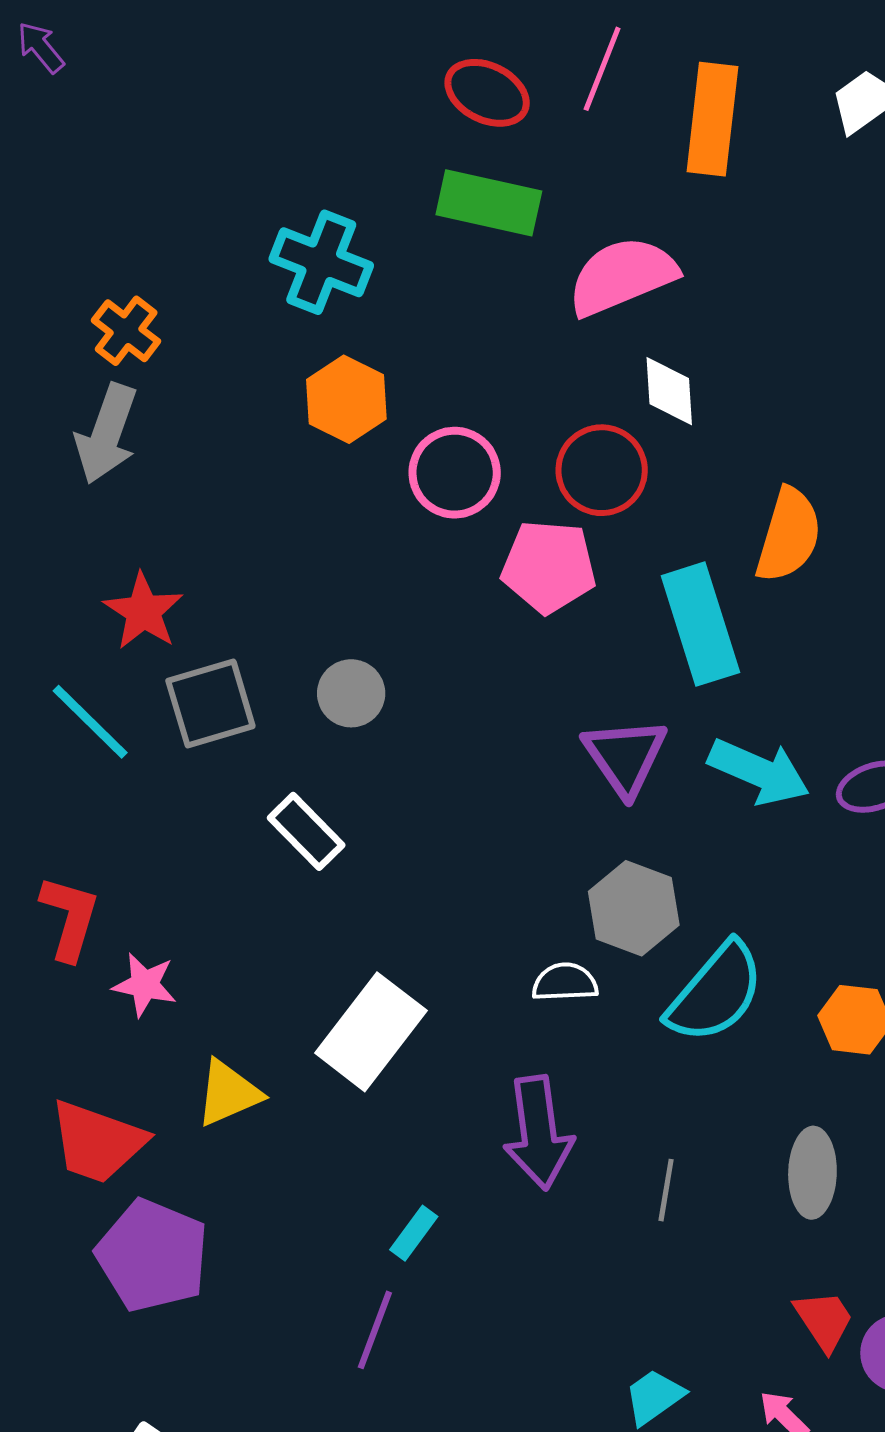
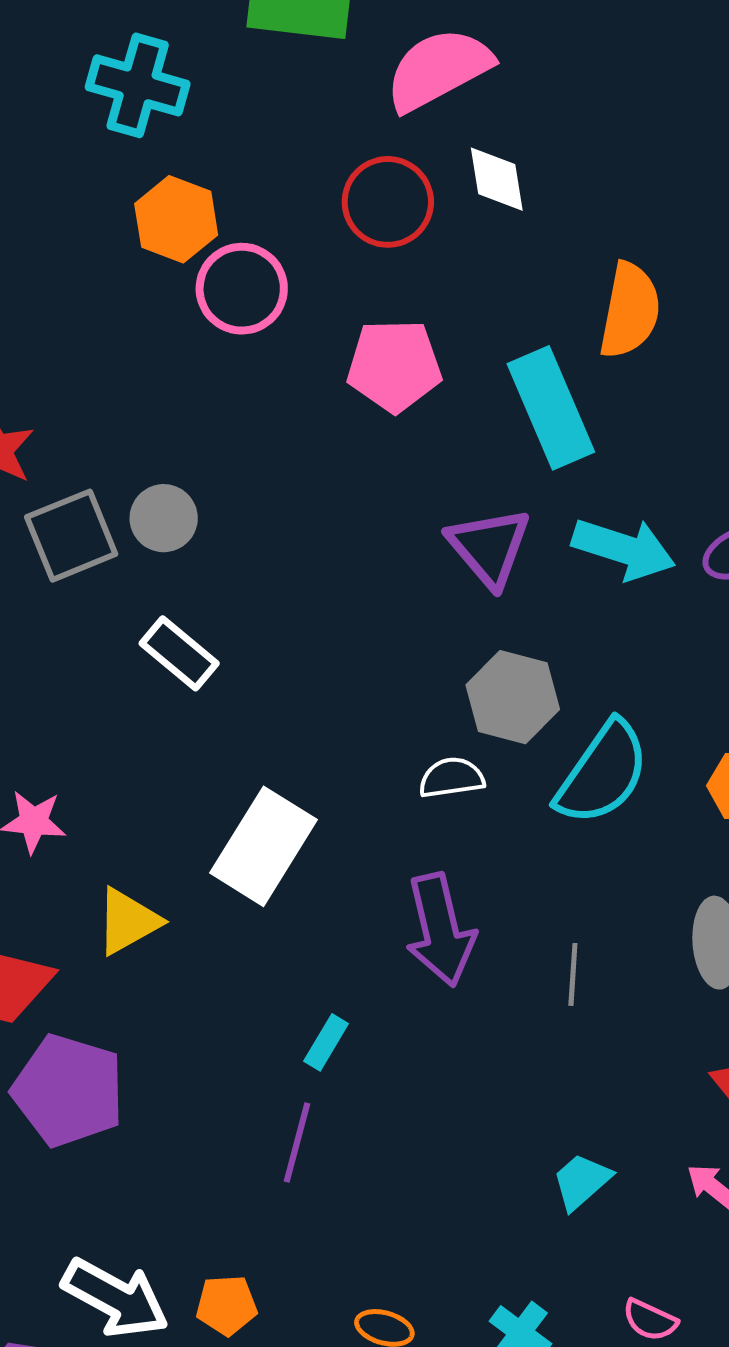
red circle: (602, 470) -> (388, 202), moved
pink circle: (455, 473) -> (242, 289), moved
gray circle: (351, 693) -> (164, 518), moved

